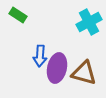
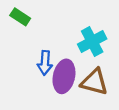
cyan cross: (89, 22) -> (92, 42), moved

